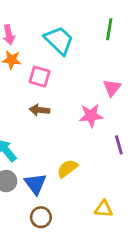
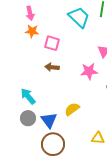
cyan trapezoid: (59, 40) -> (79, 17), moved
brown circle: (41, 217) -> (53, 144), size x1.5

